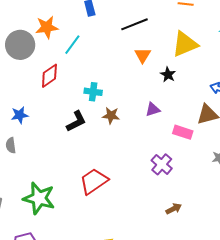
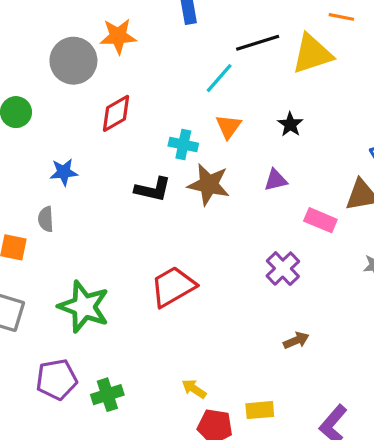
yellow triangle: (185, 44) -> (312, 54), moved
cyan line: (72, 45) -> (219, 78), moved
orange triangle: (143, 55) -> (228, 127), moved
black star: (168, 75) -> (290, 124), moved
brown star: (111, 116) -> (209, 184), size x1.5
black L-shape: (76, 121) -> (153, 189), turned 35

